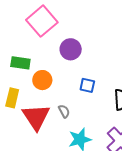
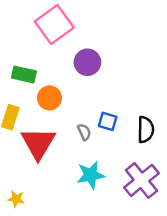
blue square: (87, 85) -> (108, 121), moved
gray semicircle: (64, 111) -> (84, 132), moved

